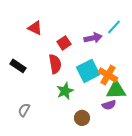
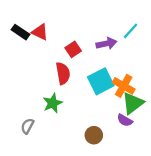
black rectangle: (18, 66) -> (21, 32), moved
green triangle: (116, 90) -> (133, 103), turned -35
green star: (65, 91) -> (53, 103), moved
purple semicircle: (109, 105) -> (125, 120), turned 48

